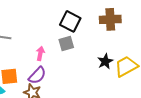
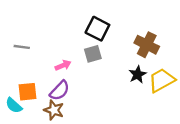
brown cross: (110, 19) -> (147, 45), moved, turned 30
pink arrow: (40, 53) -> (63, 65), turned 56

